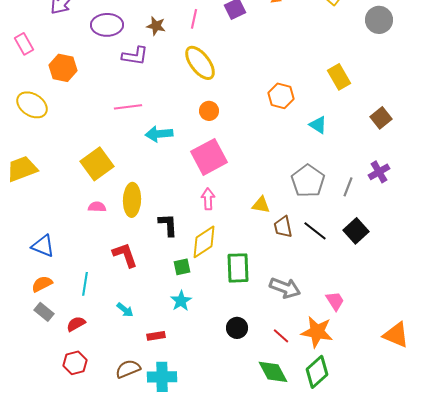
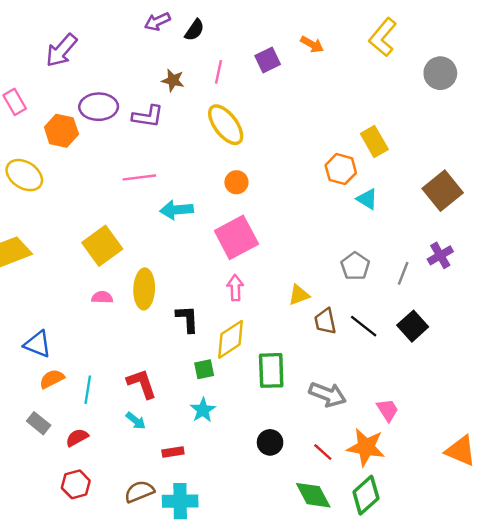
purple ellipse: (107, 25) -> (99, 107), moved
yellow rectangle: (339, 77) -> (374, 141), moved
orange hexagon: (281, 96) -> (341, 169), moved
brown square: (381, 118) -> (443, 191), size x1.5
gray pentagon: (308, 181) -> (355, 266), size x0.7
yellow triangle: (261, 205) -> (299, 295), turned -30
red L-shape: (125, 255) -> (142, 384), moved
orange semicircle: (42, 284) -> (52, 379), moved

